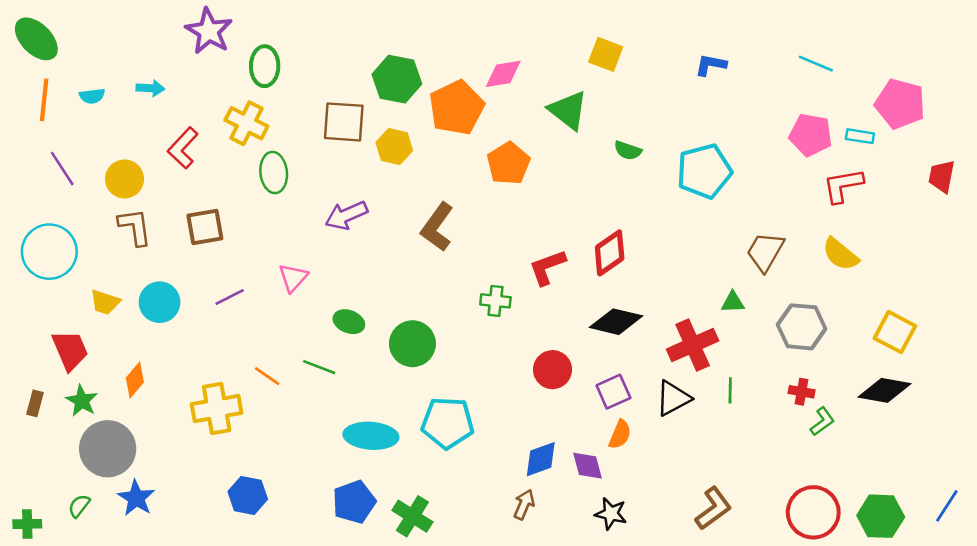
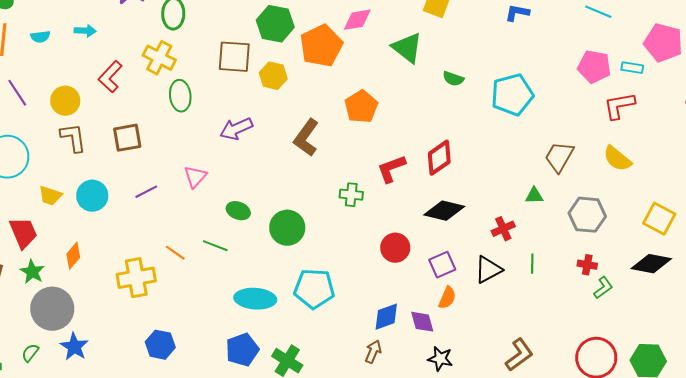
orange pentagon: (508, 163) -> (361, 107), moved
red cross: (693, 345) -> (503, 229), size x0.6

